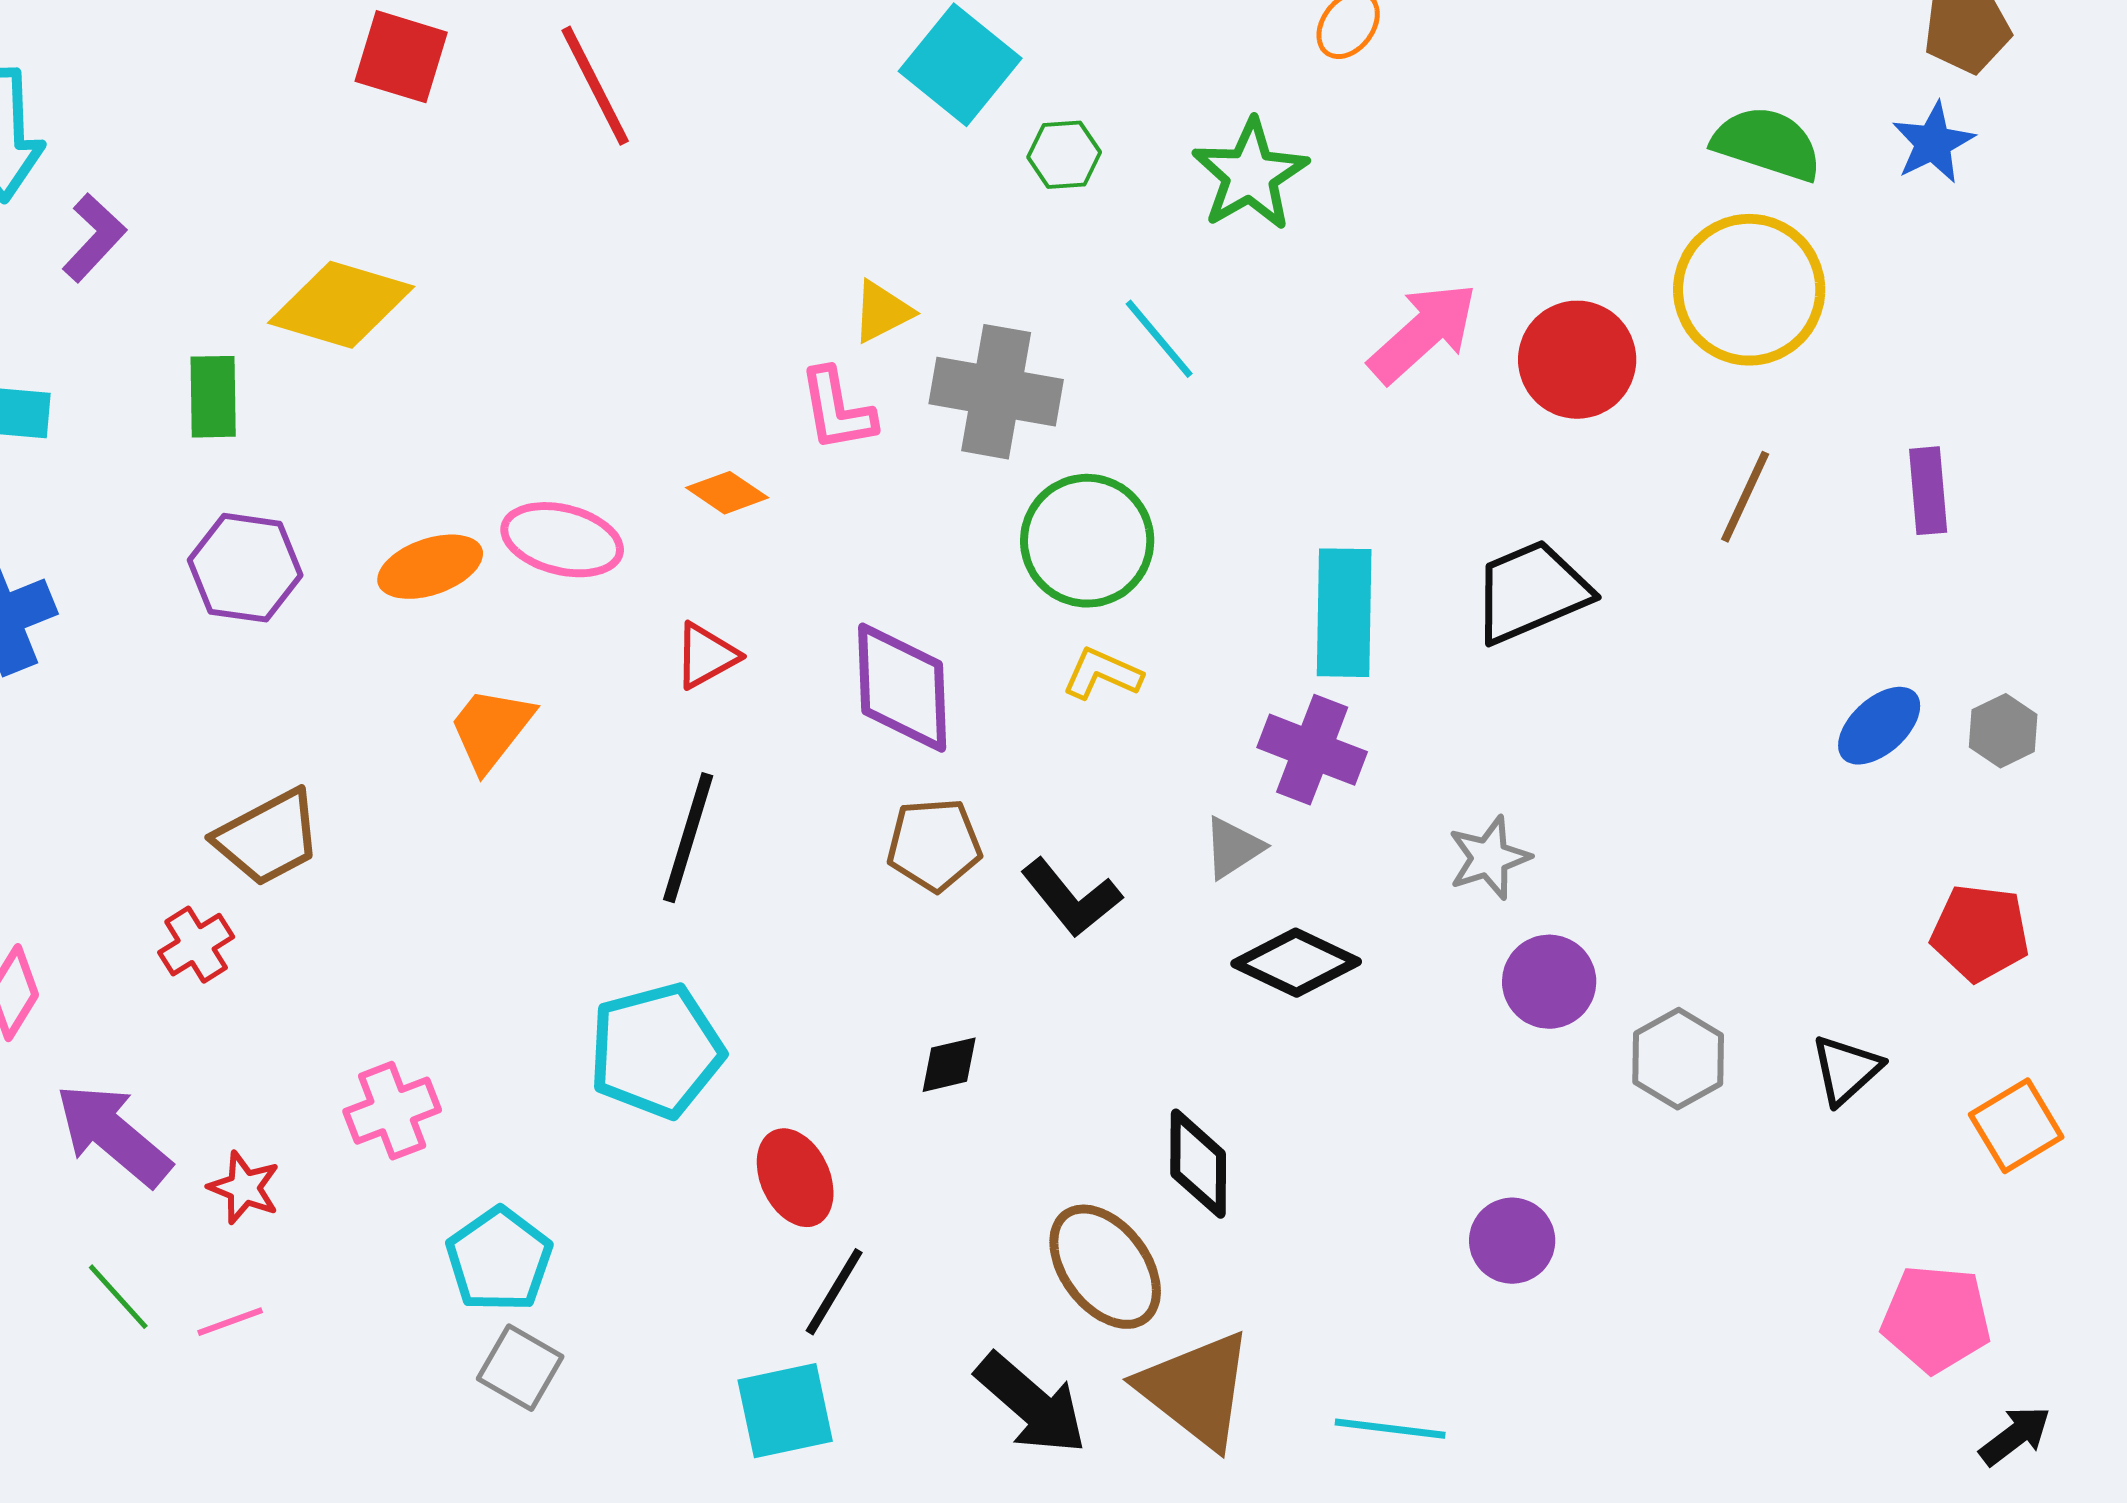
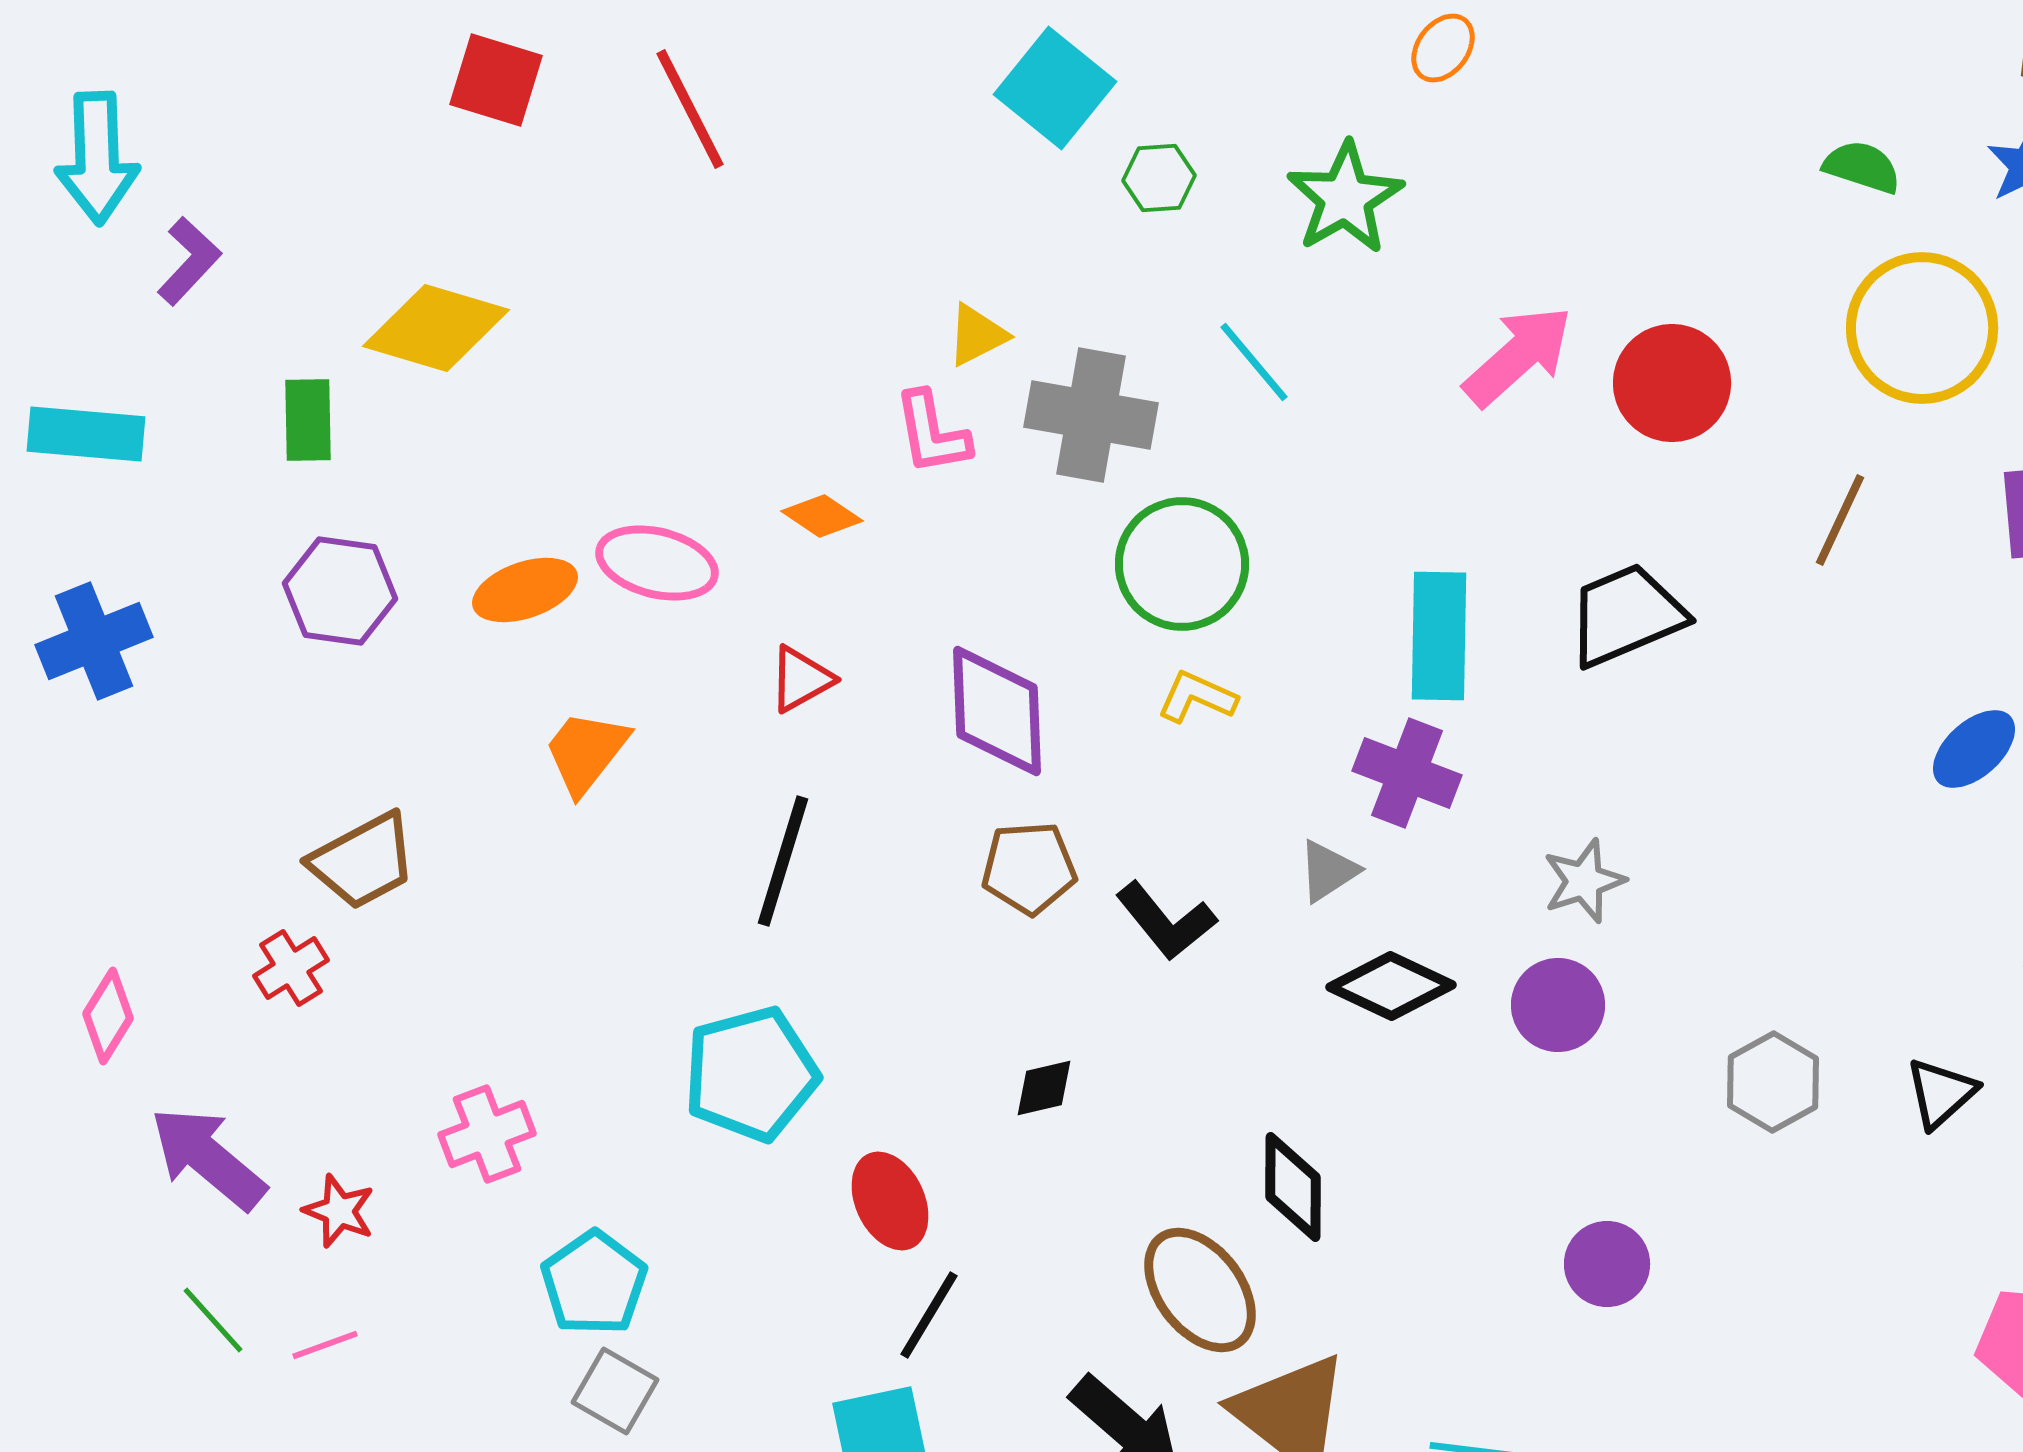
green semicircle: (1767, 144) -> (1862, 167), size x0.7
yellow circle: (1749, 290) -> (1922, 328), moved
purple circle: (1549, 982) -> (1558, 1005), moved

